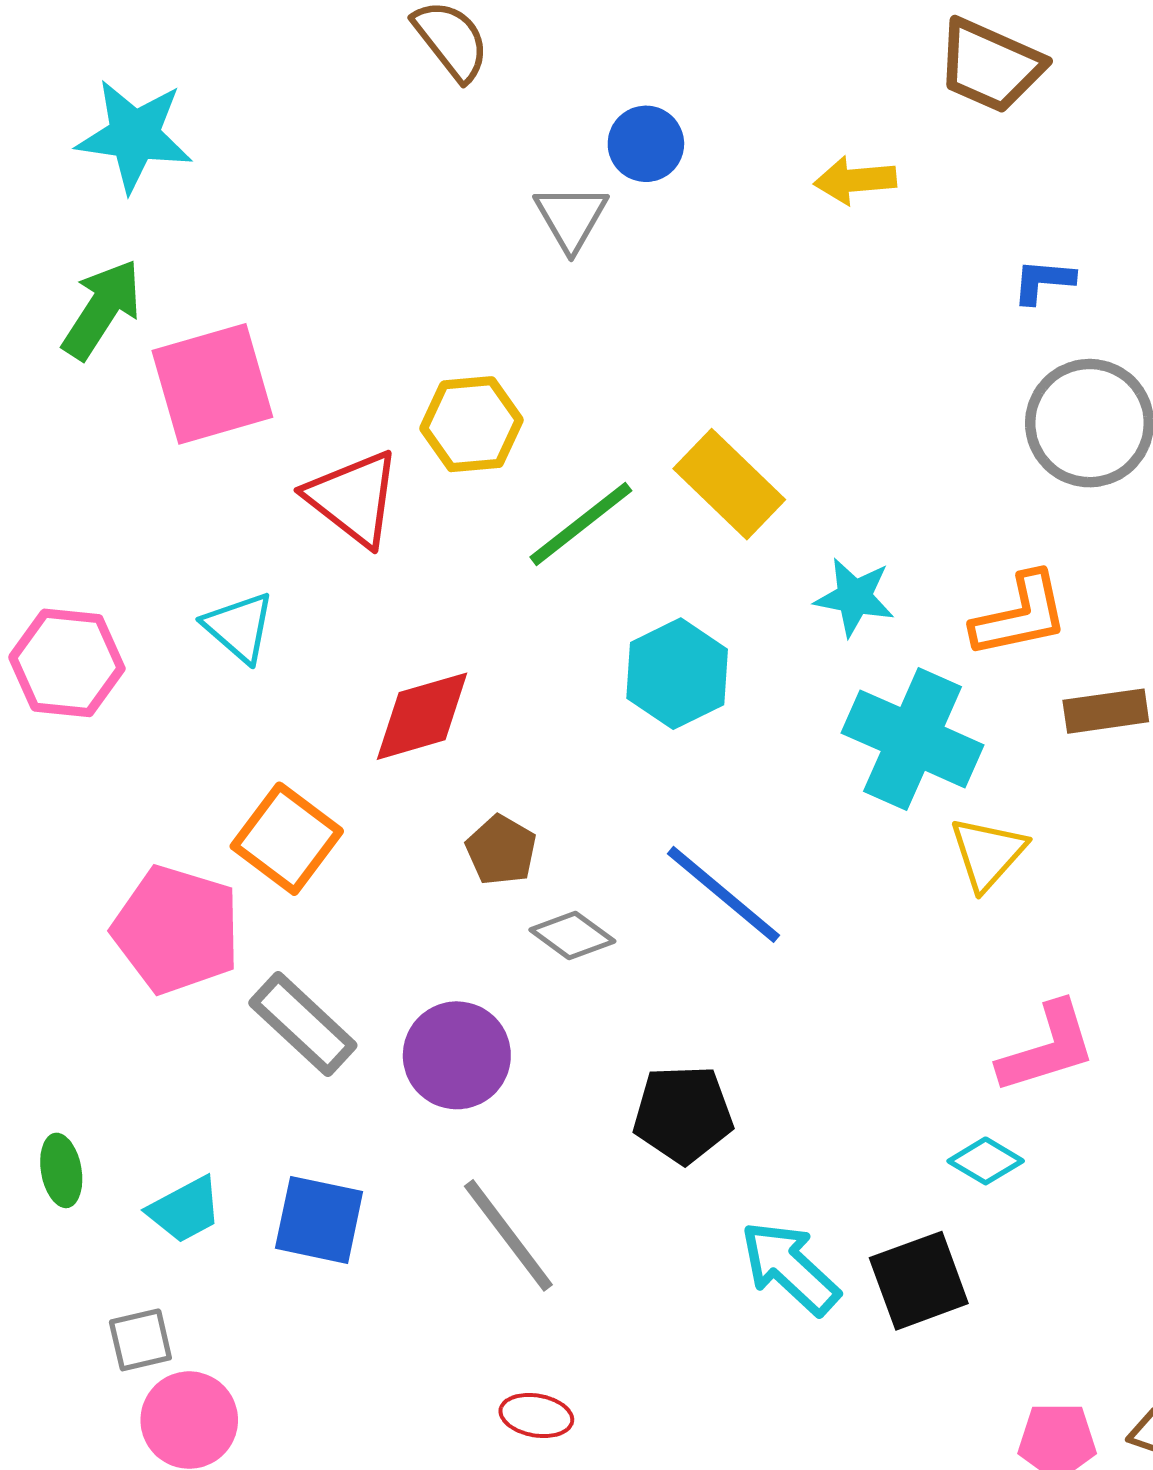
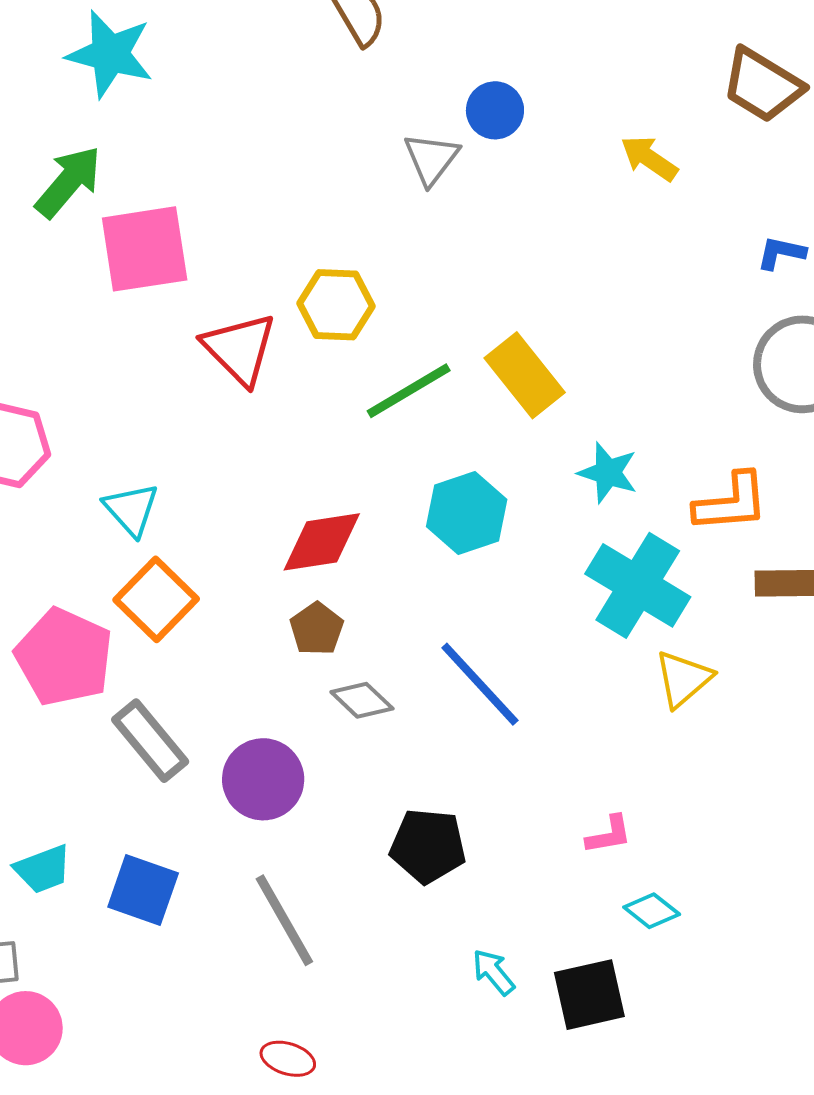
yellow arrow: (855, 180) -> (649, 158), turned 32
cyan triangle: (239, 627) -> (131, 509), moved
red diamond: (422, 716) -> (322, 542), moved
pink L-shape: (1047, 1048) -> (609, 835), moved, size x0.6
cyan arrow: (790, 1268) -> (493, 972), size x0.6

